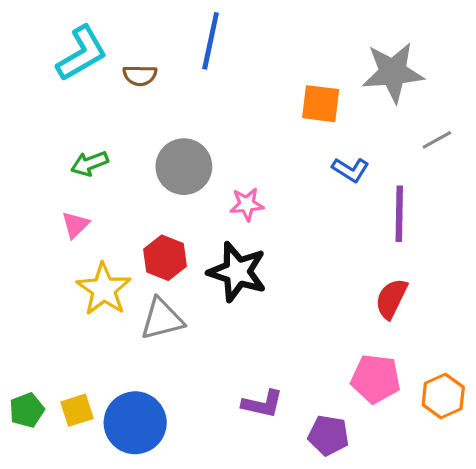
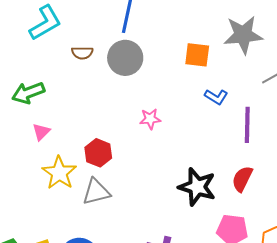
brown semicircle: (140, 75) -> (82, 53), moved
green arrow: (90, 163) -> (28, 93), moved, size x1.4
gray circle: (184, 167) -> (125, 58), moved
black star: (237, 272) -> (197, 187), moved

